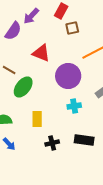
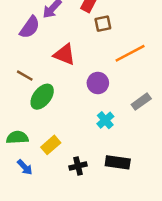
purple circle: (68, 76) -> (98, 83), size x0.7
cyan cross: (74, 106) -> (105, 120), turned -32
yellow rectangle: (37, 119) -> (51, 145), moved, turned 49

